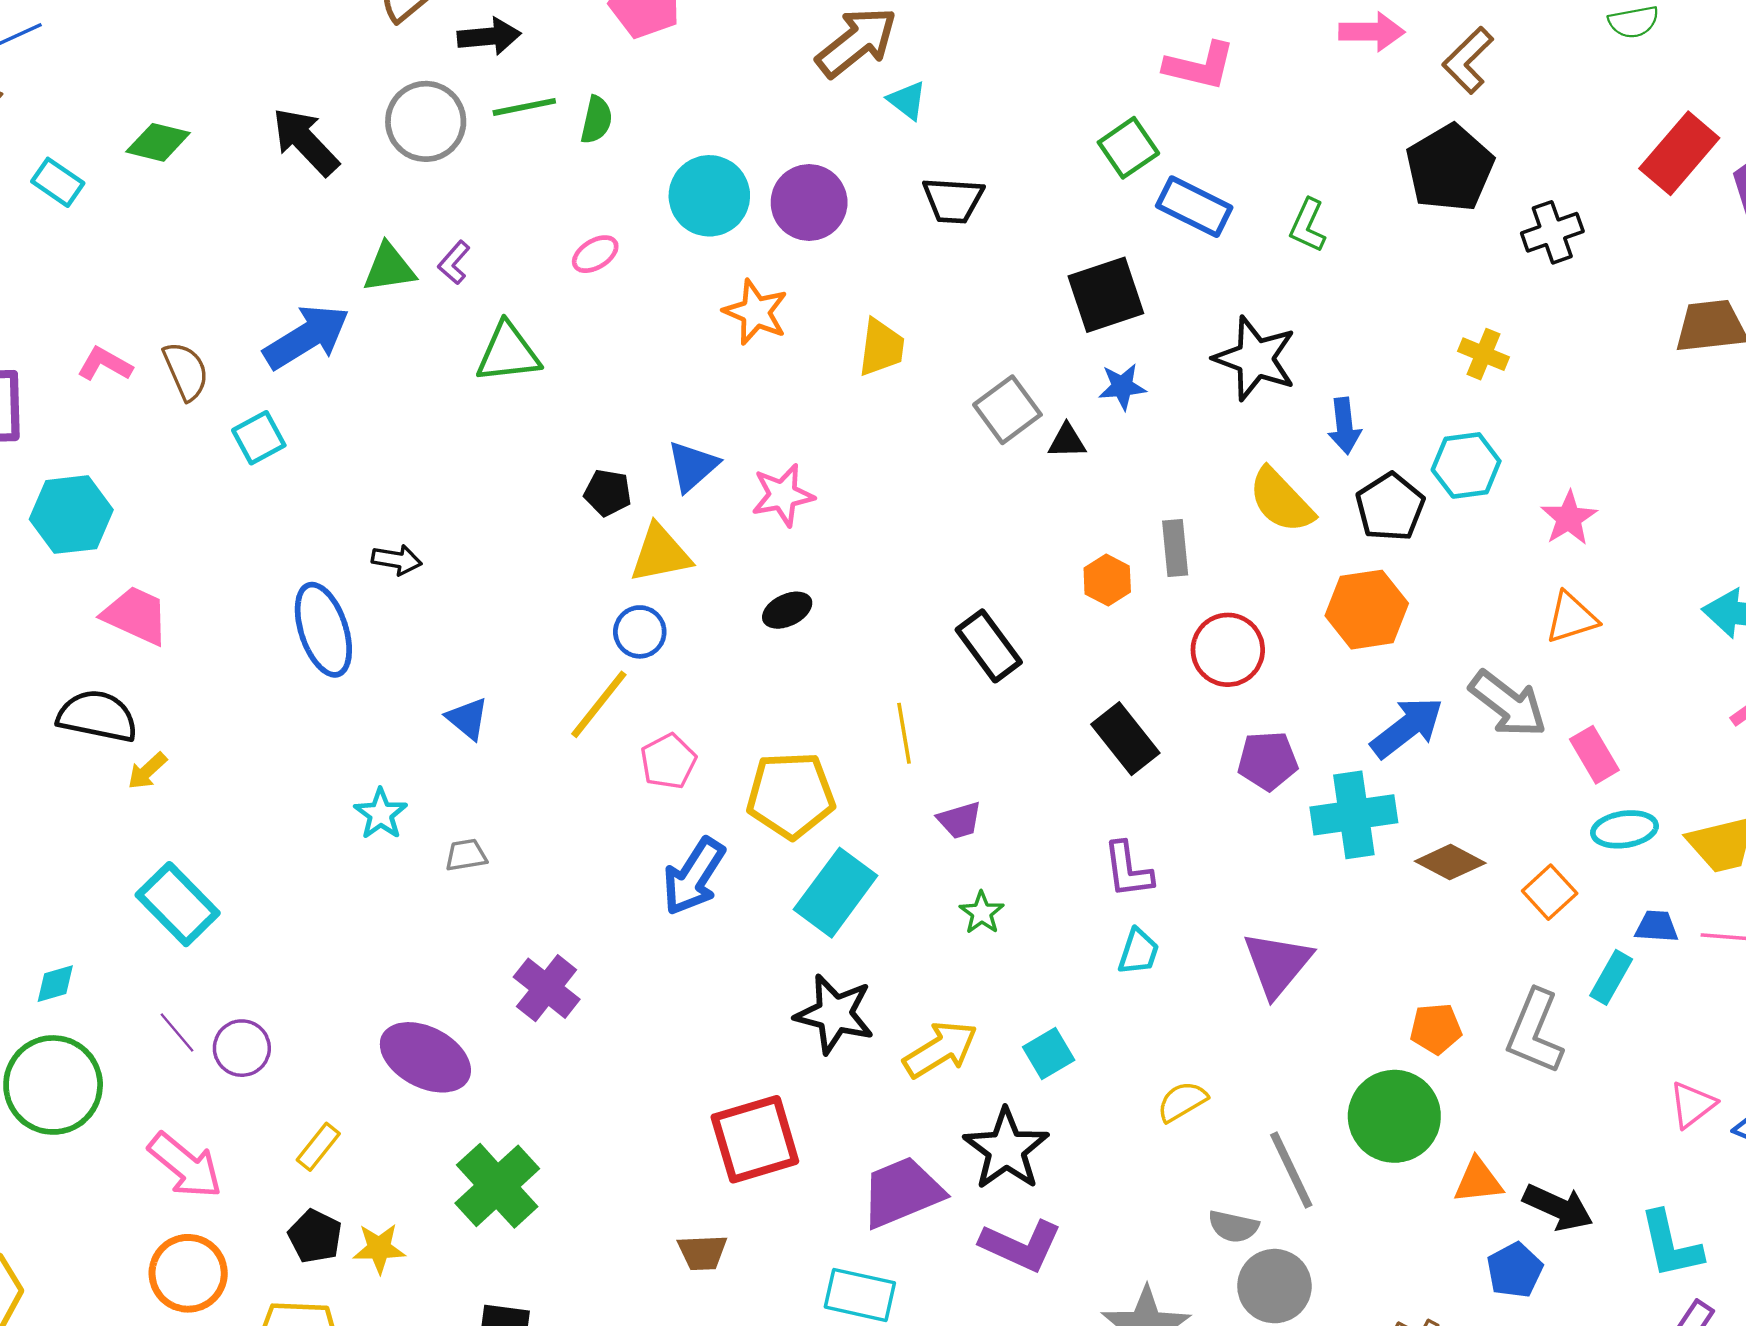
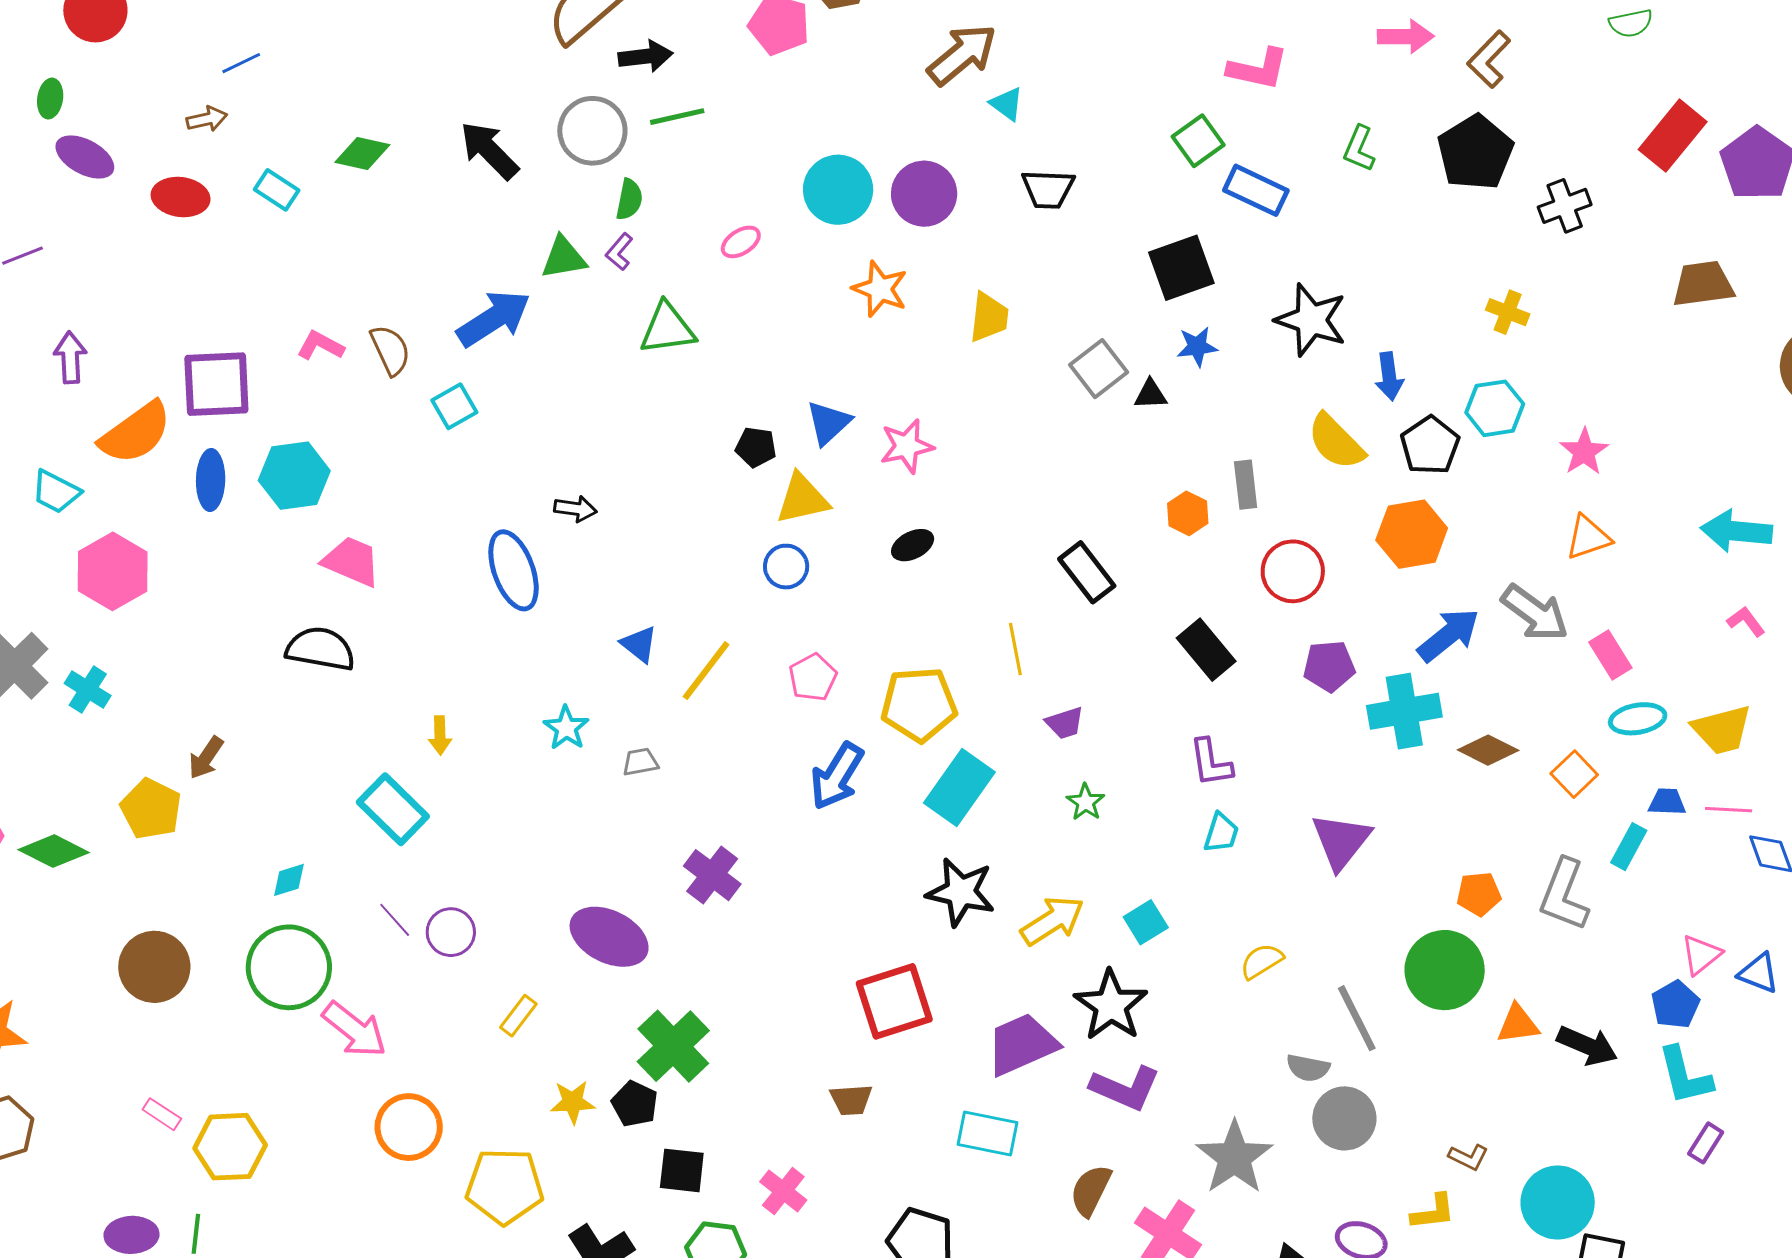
green semicircle: (596, 120) -> (629, 199), moved
green L-shape: (1308, 225) -> (1359, 149), moved
yellow line: (599, 704) -> (706, 671), moved
yellow arrow: (147, 771) -> (440, 735), moved, turned -48
pink arrow: (185, 1165) -> (354, 1030), moved
black pentagon: (315, 1236) -> (635, 1104), moved
blue pentagon: (1515, 1270) -> (1675, 1005), moved

